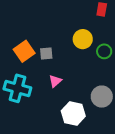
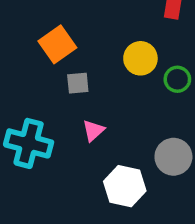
orange square: (24, 51) -> (57, 44), moved

